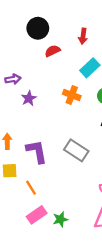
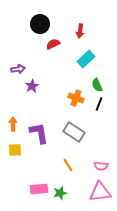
orange cross: (72, 95) -> (76, 98), moved
orange line: (31, 188) -> (68, 165), moved
pink rectangle: (37, 215) -> (39, 189), turned 30

